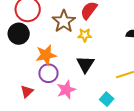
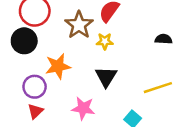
purple circle: (48, 73) -> (35, 87), moved
pink star: (66, 90) -> (83, 108), turned 30

